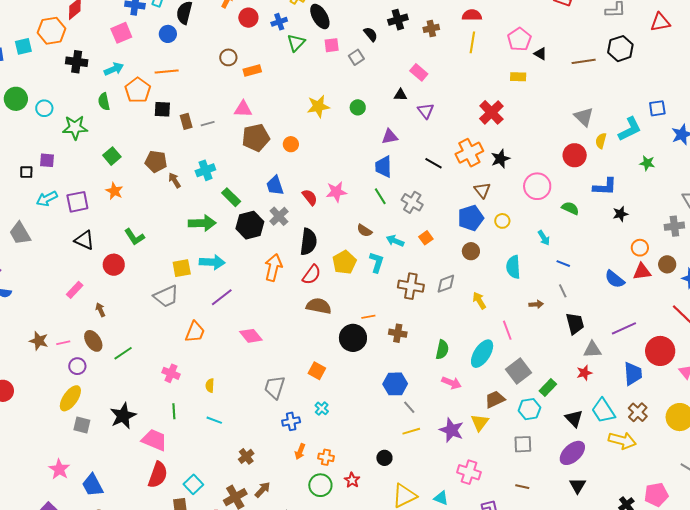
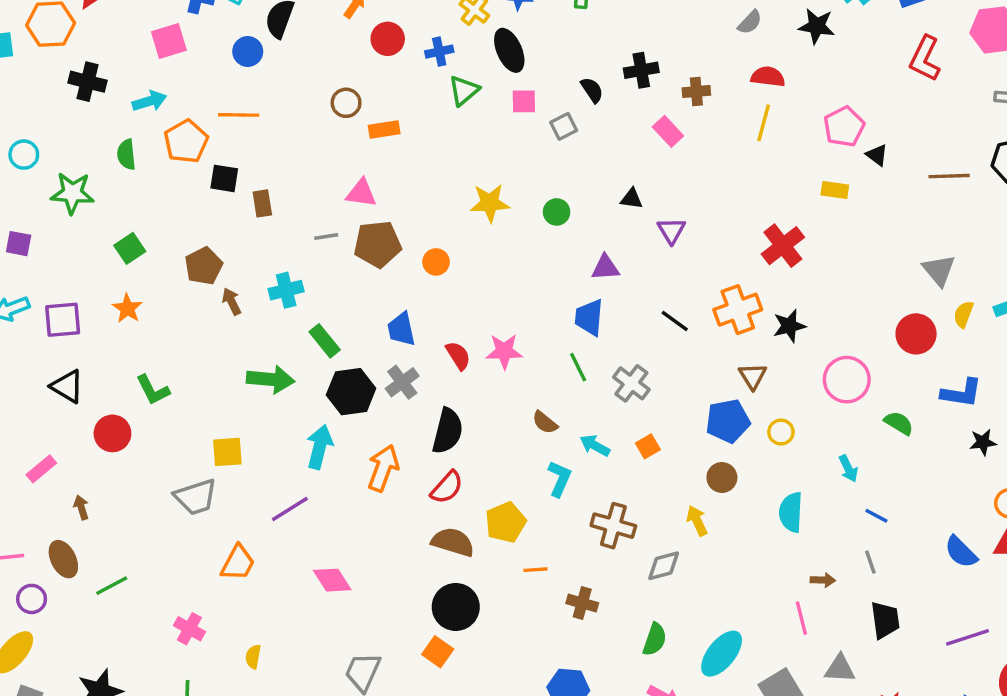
pink rectangle: (419, 72) -> (668, 131), moved
gray line: (208, 124) -> (326, 236), moved
brown pentagon: (156, 161) -> (204, 266), turned 30
cyan arrow: (212, 262) -> (320, 447), moved, turned -85
yellow pentagon: (344, 262) -> (506, 522), moved
gray diamond: (446, 284) -> (664, 566), moved
yellow arrow: (479, 301) -> (697, 521), moved
pink line: (507, 330) -> (801, 618), moved
black circle: (353, 338) -> (456, 607), moved
gray triangle: (592, 350) -> (840, 669), moved

